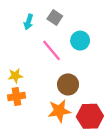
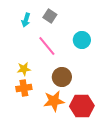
cyan circle: (80, 41) -> (82, 40), moved
yellow star: (15, 76) -> (24, 69), moved
orange cross: (16, 97) -> (24, 88), moved

